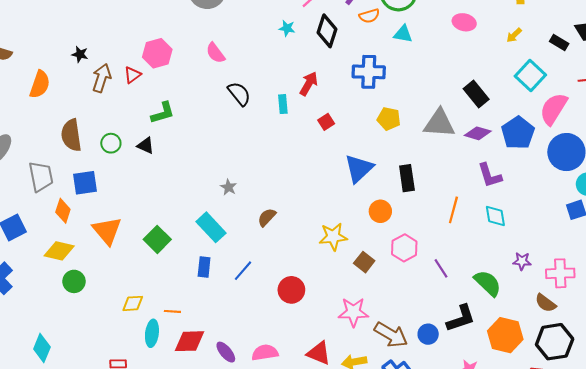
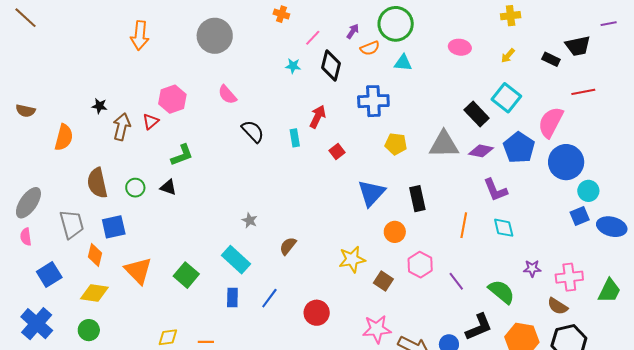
cyan square: (530, 75) -> (506, 98), moved
green circle: (74, 281) -> (89, 330), moved

